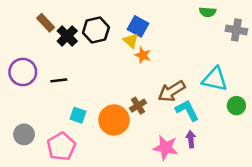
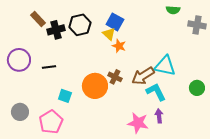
black cross: (67, 36) -> (56, 30), turned 30
cyan triangle: (215, 79) -> (165, 66), moved
brown cross: (138, 106) -> (115, 77), moved, turned -32
orange circle: (114, 120) -> (95, 86), moved

